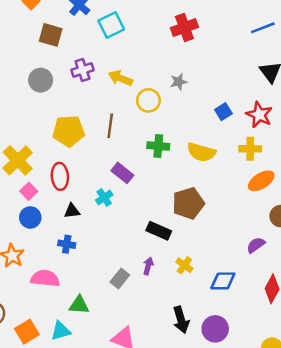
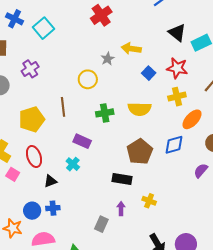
yellow arrow: (120, 78) -> (131, 49), moved
blue circle: (30, 217) -> (32, 211), moved
blue diamond: (223, 281) -> (174, 145), moved

